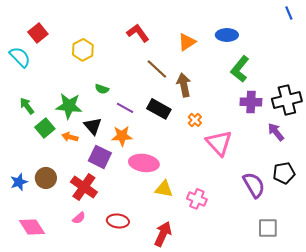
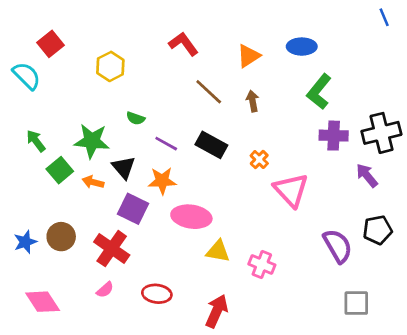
brown arrow: (184, 85) -> (253, 101), moved, size x0.7

